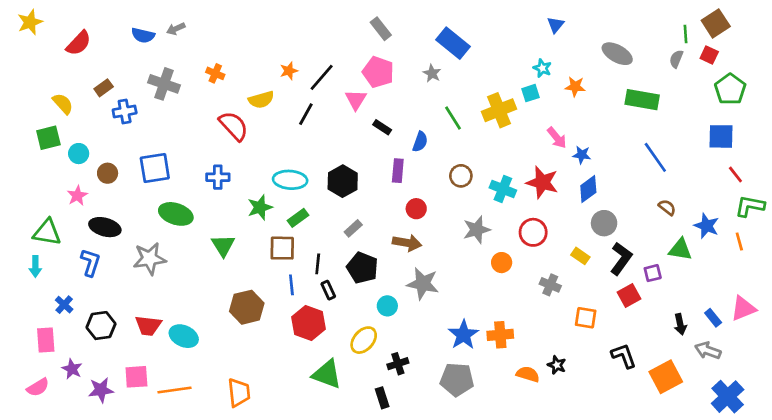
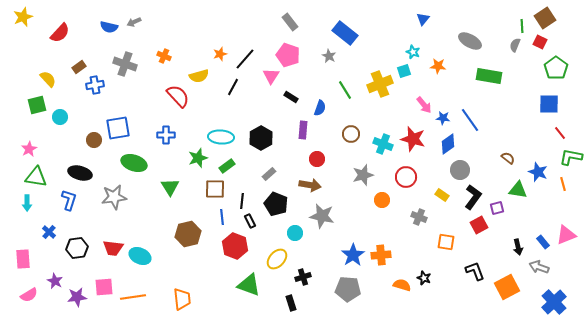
blue line: (655, 157) -> (470, 120), moved
brown circle: (108, 173) -> (94, 140), moved
pink star: (77, 196) -> (29, 149), moved
pink rectangle: (46, 340) -> (23, 259), moved

